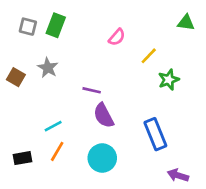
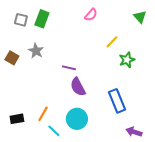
green triangle: (186, 23) -> (140, 17), turned 40
pink semicircle: (117, 37) -> (91, 15), moved
cyan line: (53, 126) -> (54, 131), moved, turned 72

